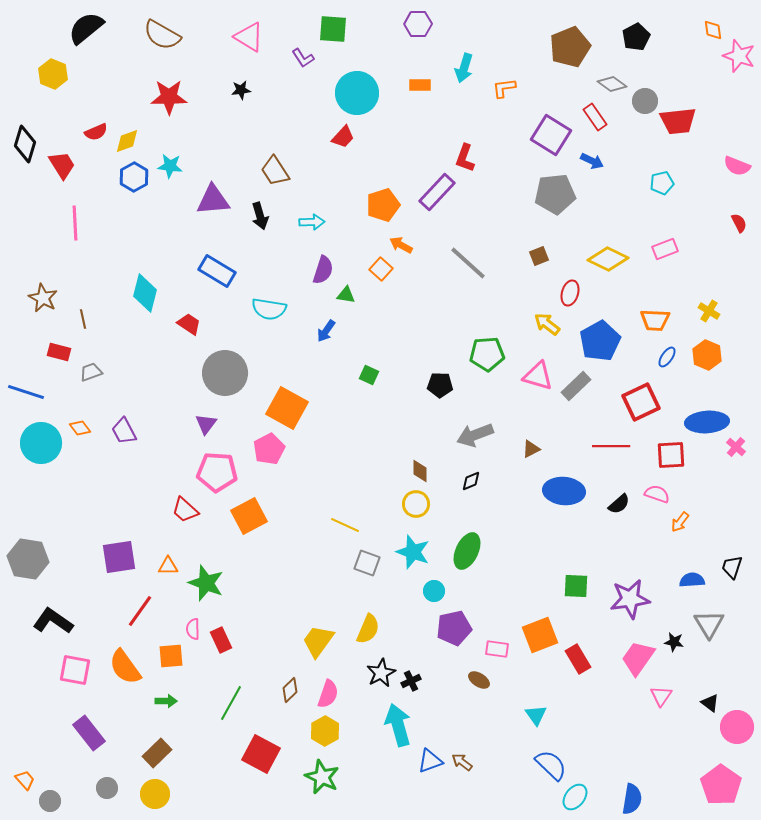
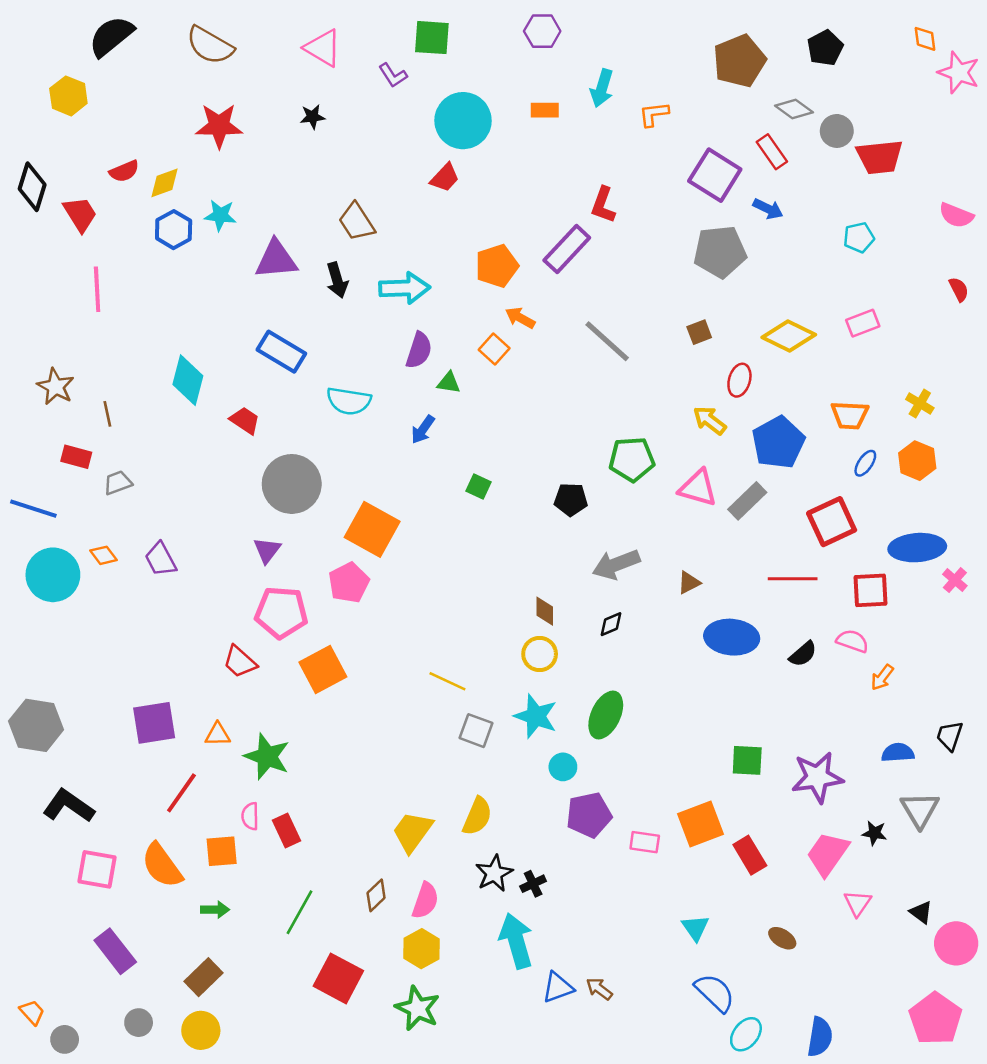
cyan arrow: (312, 222) -> (405, 288), size x1.5
brown ellipse: (479, 680) -> (782, 938), moved

